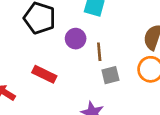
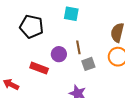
purple circle: (76, 39) -> (59, 54), moved

